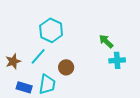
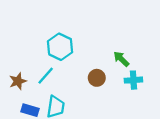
brown circle: (66, 67) -> (97, 78), moved

